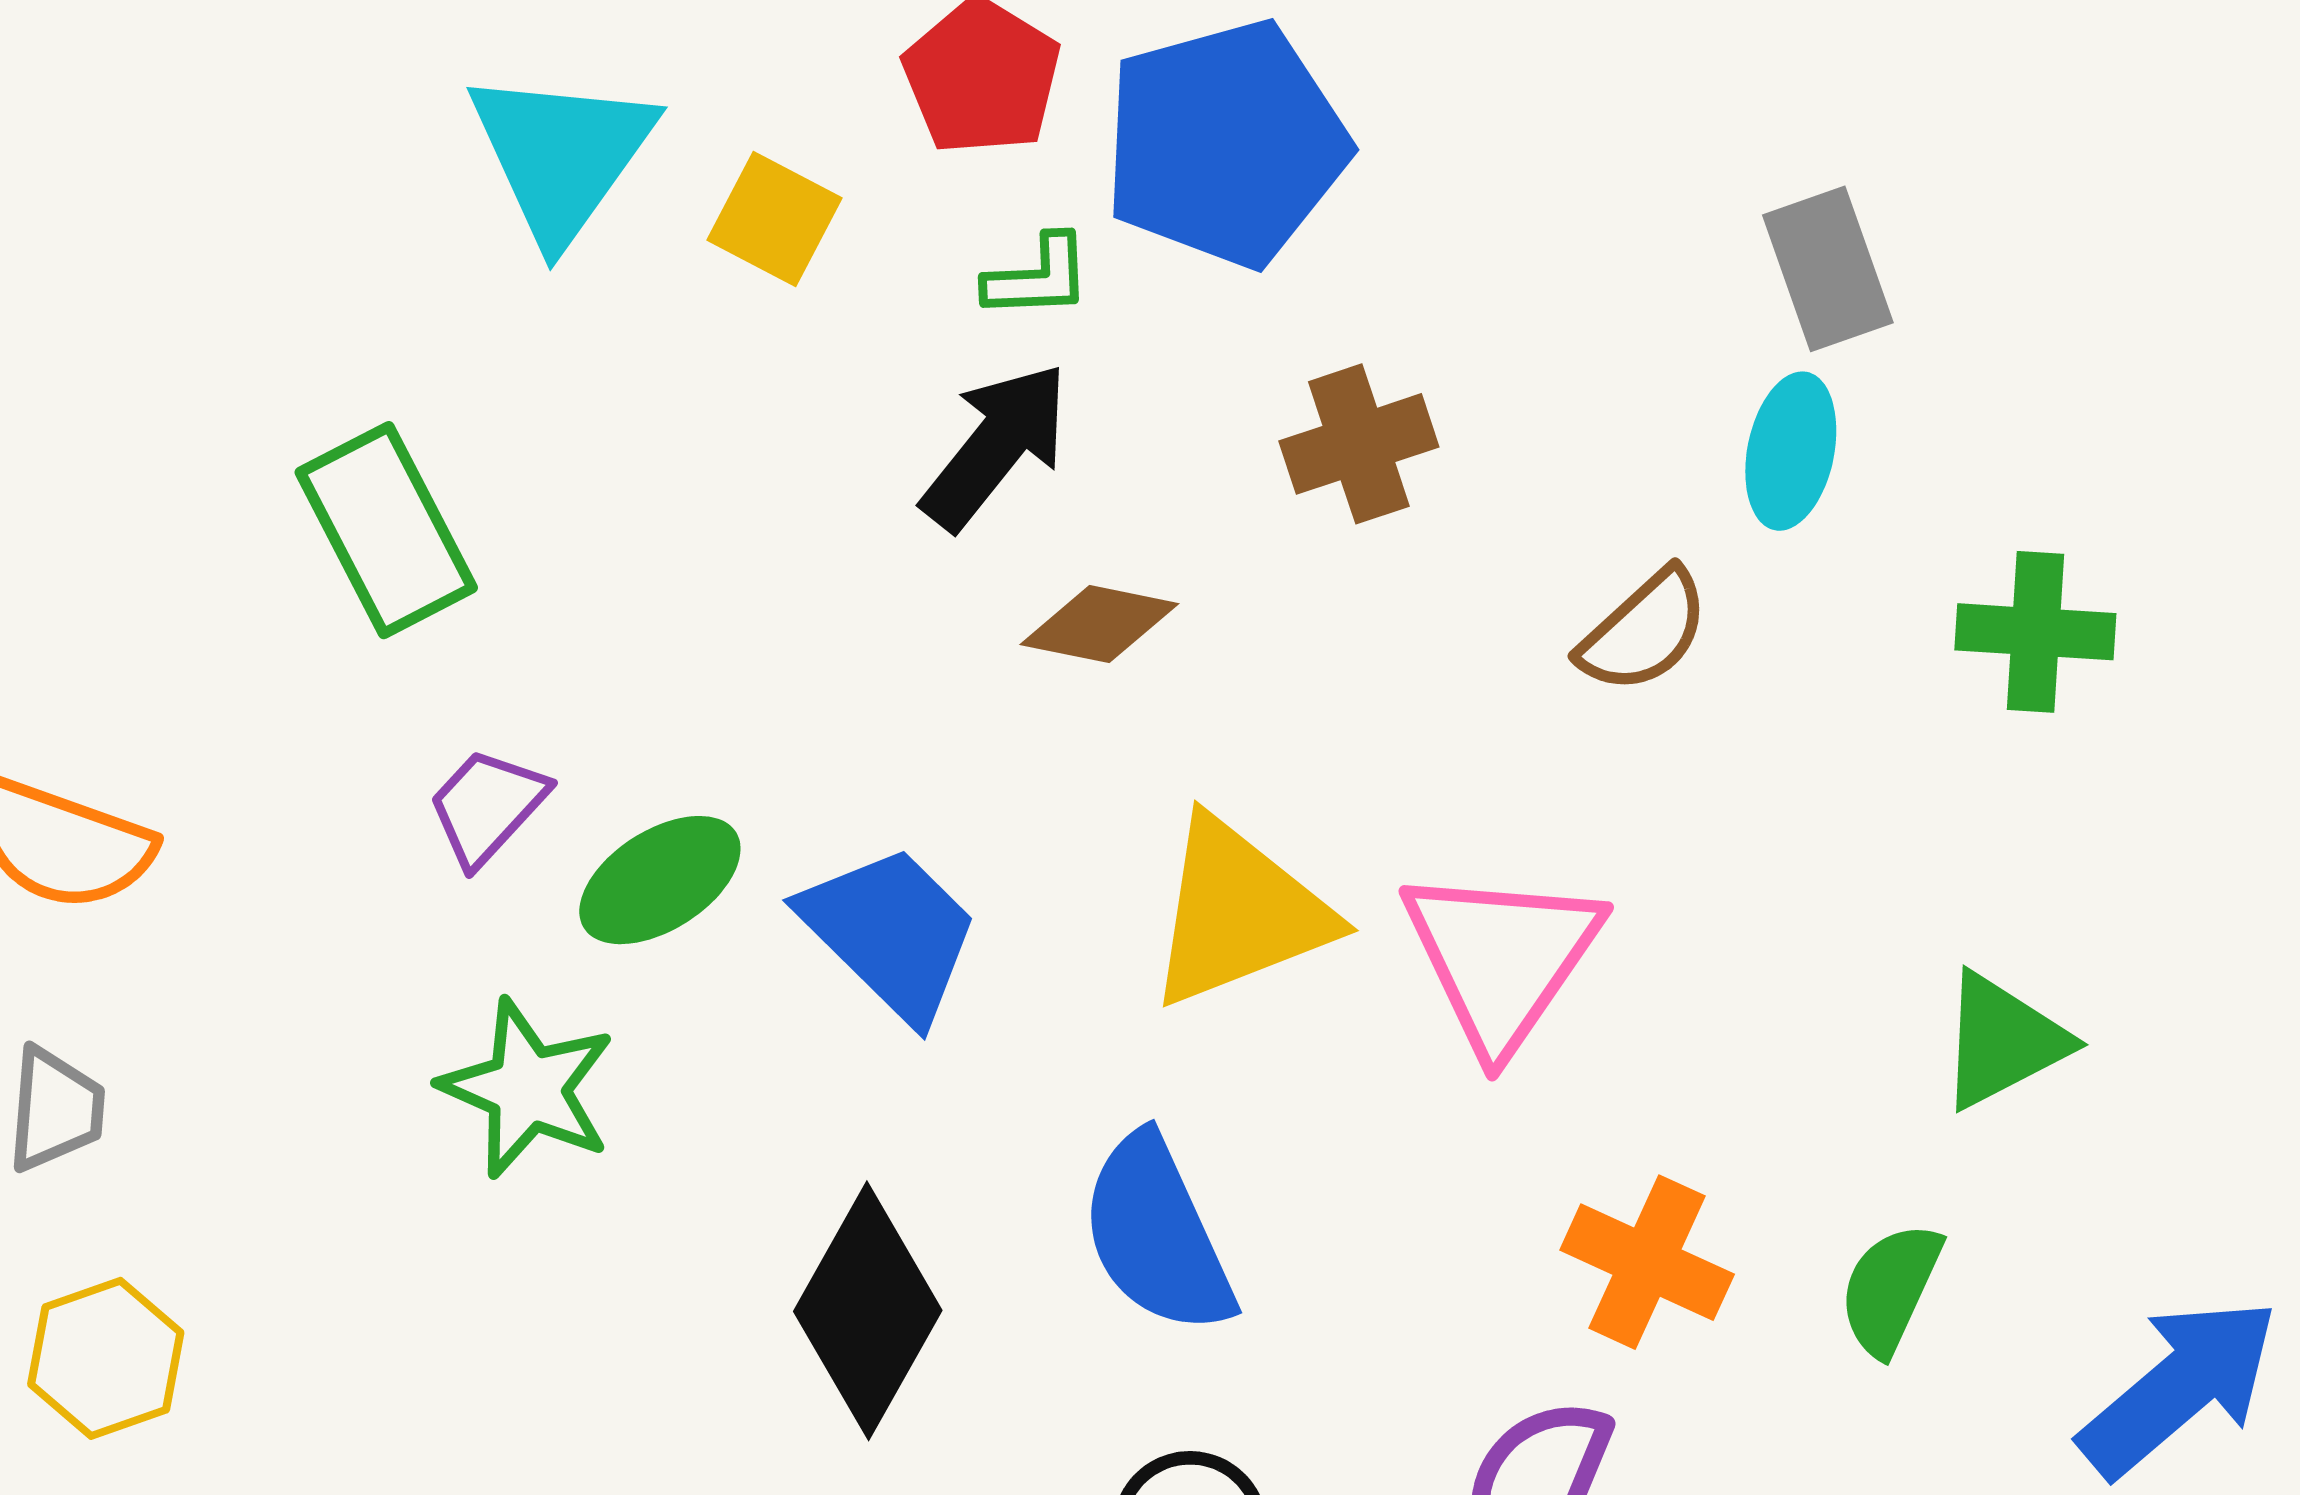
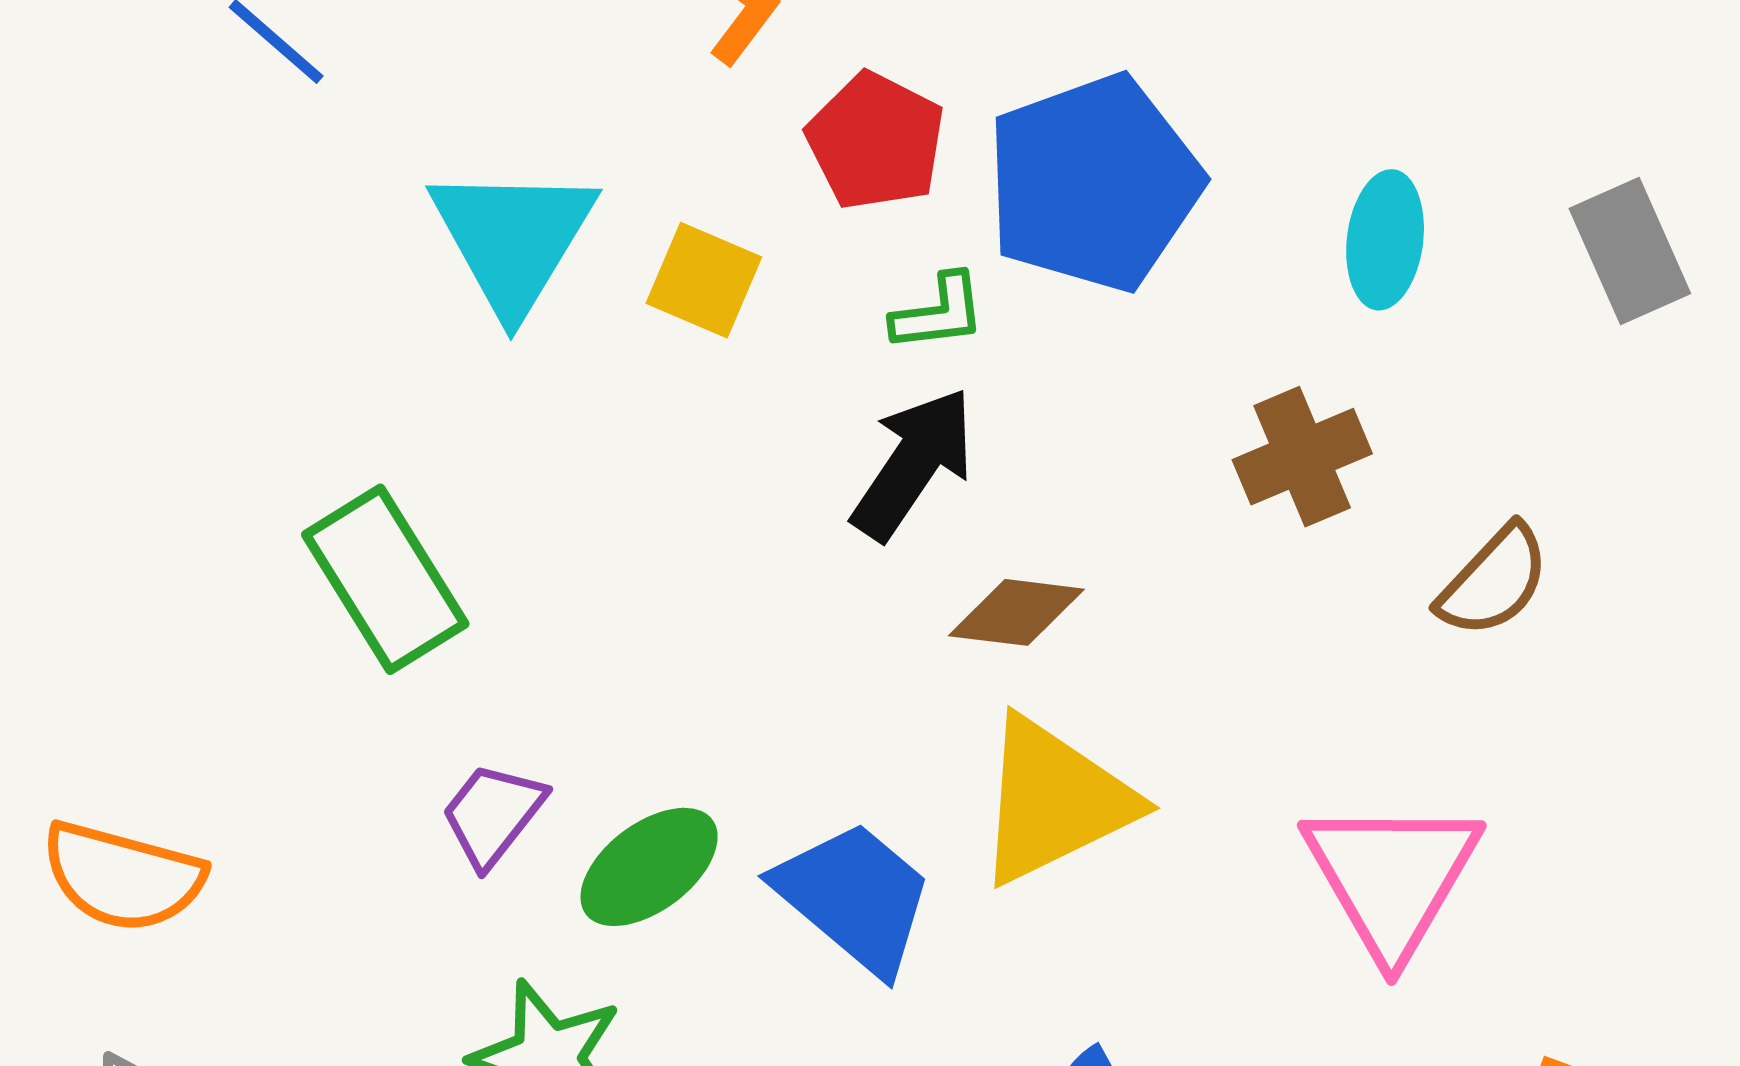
brown cross: (1359, 444) -> (1302, 457), moved
cyan ellipse: (1791, 451) -> (1385, 240), moved
yellow triangle: (1239, 913) -> (1054, 801), moved

